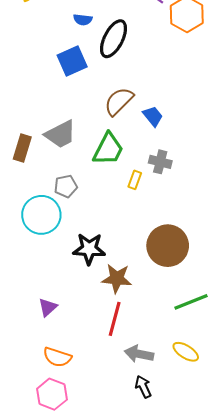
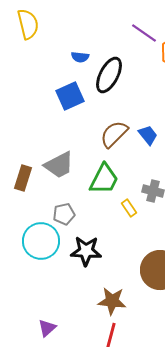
blue trapezoid: (153, 116) -> (148, 135), moved
yellow rectangle: (135, 180) -> (129, 208), turned -54
black star: (89, 249) -> (86, 251), moved

